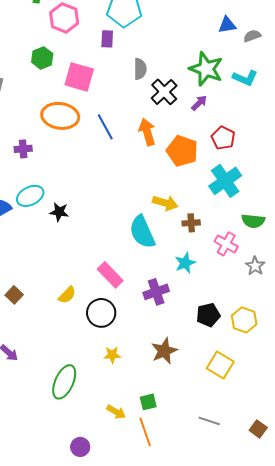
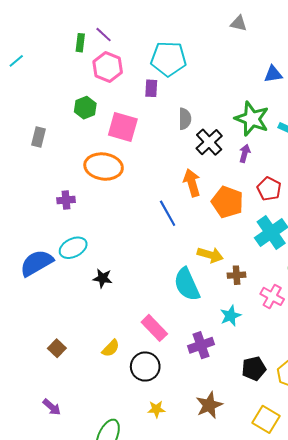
purple arrow: (199, 103) -> (245, 153), turned -30
blue line: (105, 127) -> (168, 213), moved
black star: (59, 212) -> (103, 278), moved

